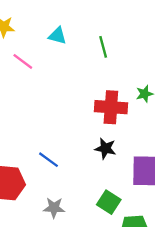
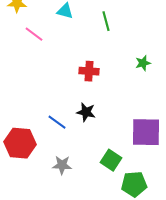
red cross: (111, 107) -> (89, 71), moved, size x0.7
black star: (105, 149) -> (86, 112), moved

